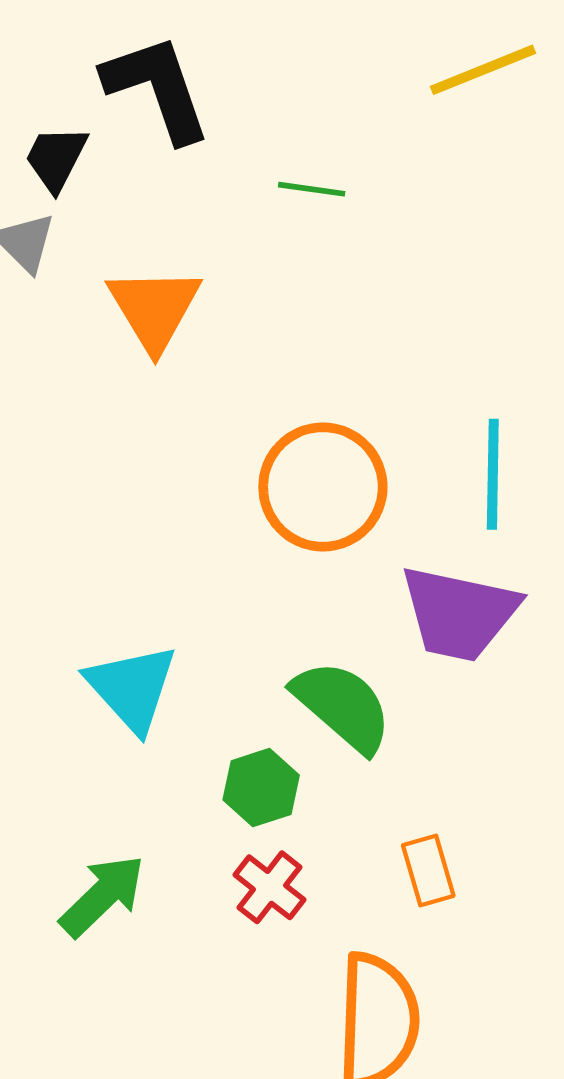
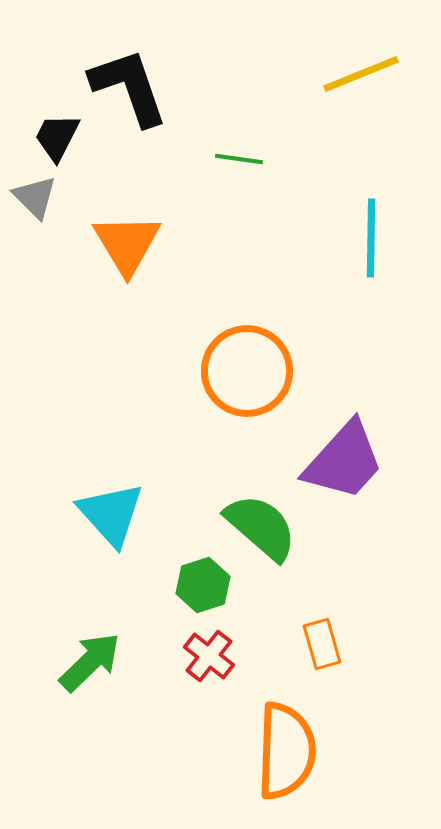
cyan line: (493, 474) -> (371, 238), moved
purple trapezoid: (459, 613) -> (344, 461), turned -60

